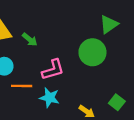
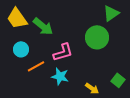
green arrow: (30, 39) -> (43, 26), size x1.5
orange line: (22, 86) -> (36, 66), turned -30

